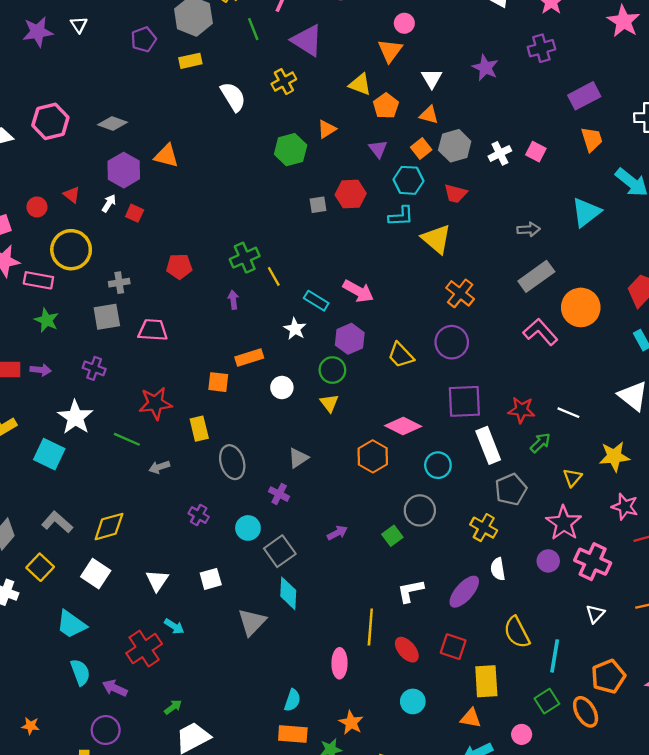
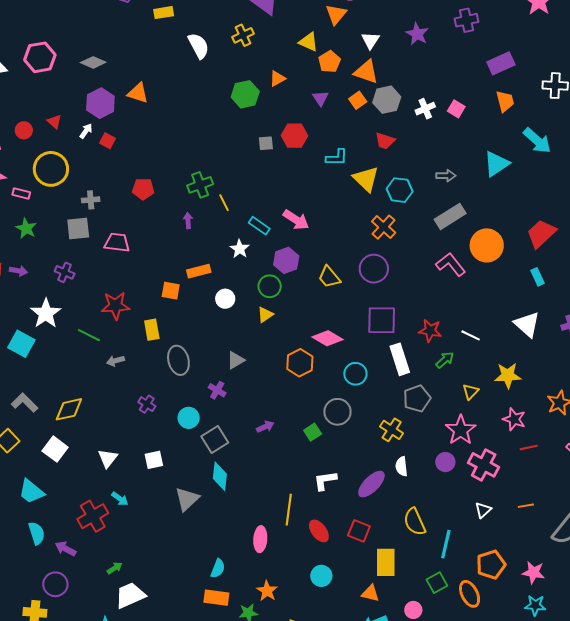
orange triangle: (429, 115) -> (366, 72), size x1.5
cyan hexagon: (408, 180) -> (400, 190), moved
pink rectangle: (38, 280) -> (21, 194), size x0.7
yellow triangle: (329, 403) -> (265, 315), turned 30

